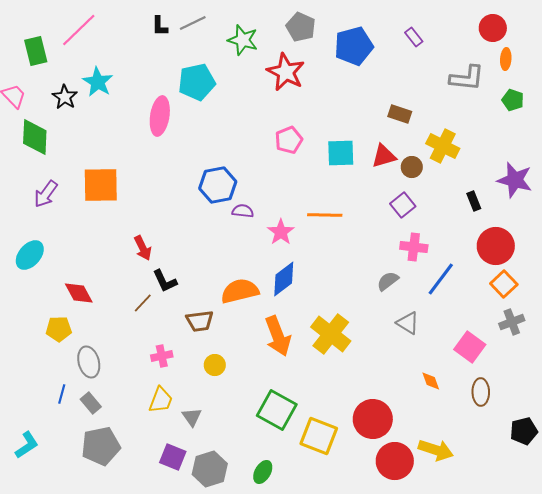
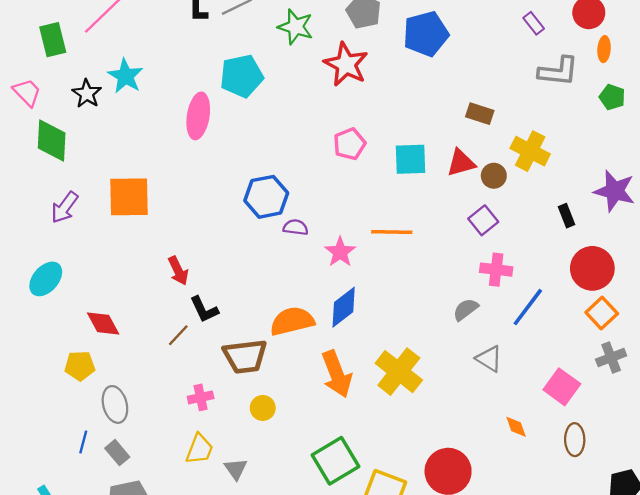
purple rectangle: (414, 37) -> (534, 23), moved
brown trapezoid: (200, 321) -> (245, 356), size x1.4
green square: (277, 410) -> (335, 461), turned 30

